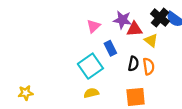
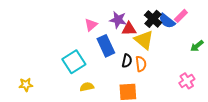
yellow triangle: (151, 40) -> (144, 40), size x1.5
blue rectangle: (110, 48) -> (106, 46), size x1.5
cyan square: (90, 66) -> (74, 62), moved

